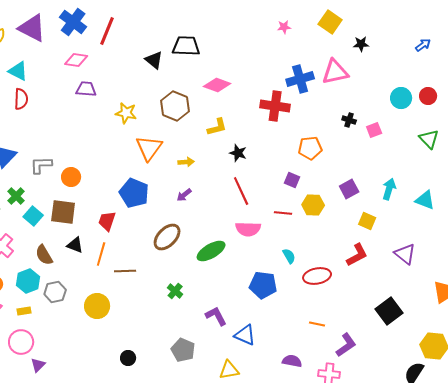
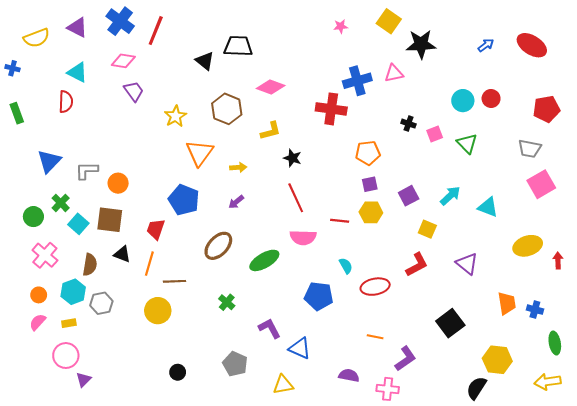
purple triangle: (32, 28) -> (77, 27), size x0.7
black star: (361, 44) -> (421, 44), size x1.8
cyan triangle: (18, 71) -> (77, 72), moved
pink triangle: (335, 72) -> (394, 73), size x0.7
purple trapezoid: (86, 89) -> (134, 91), turned 50
yellow star: (126, 113) -> (176, 116), turned 30
green triangle: (429, 139) -> (467, 143), moved
purple square: (292, 180) -> (370, 184), moved, turned -35
cyan arrow: (389, 189) -> (450, 196), turned 30
brown semicircle: (44, 255) -> (90, 265), turned -140
yellow circle: (97, 306) -> (158, 311), moved

